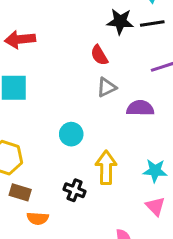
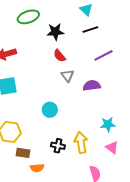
black star: (120, 21) -> (55, 32), moved
gray triangle: (107, 87) -> (68, 76), turned -32
yellow arrow: (106, 168) -> (81, 143), moved

